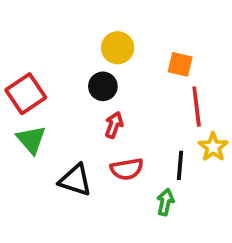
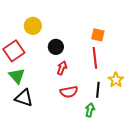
yellow circle: (118, 48) -> (33, 26), moved
red line: (197, 107) -> (95, 58), moved
black triangle: (75, 180) -> (24, 98), moved

